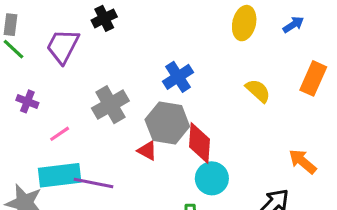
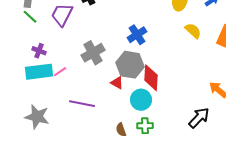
yellow semicircle: (258, 91) -> (193, 31), moved
cyan rectangle: (60, 175) -> (39, 72), moved
cyan circle: (212, 178) -> (141, 100), moved

